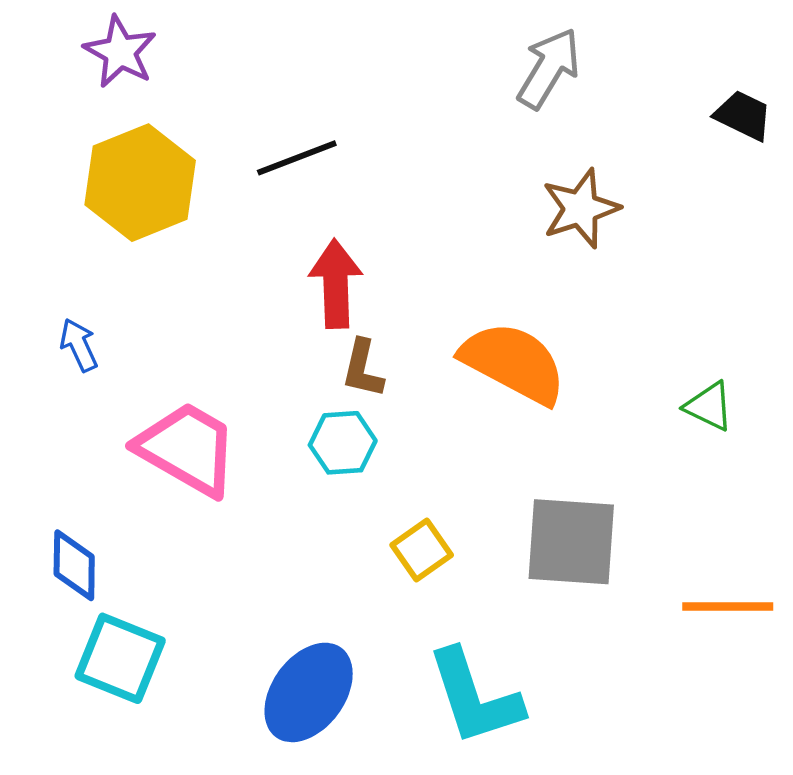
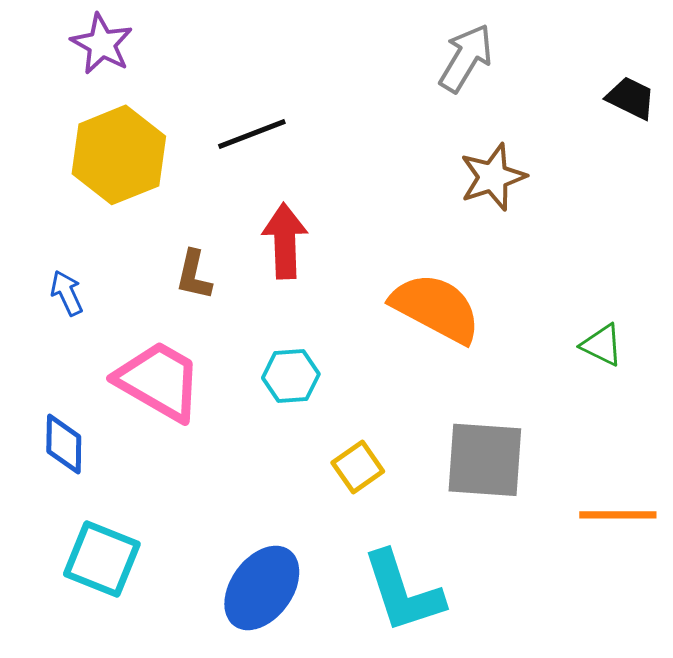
brown L-shape: (363, 369) -> (194, 275), moved
blue diamond: (74, 565) -> (64, 444), moved

